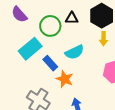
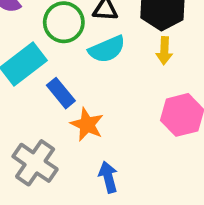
cyan semicircle: (75, 52) -> (107, 49), moved

